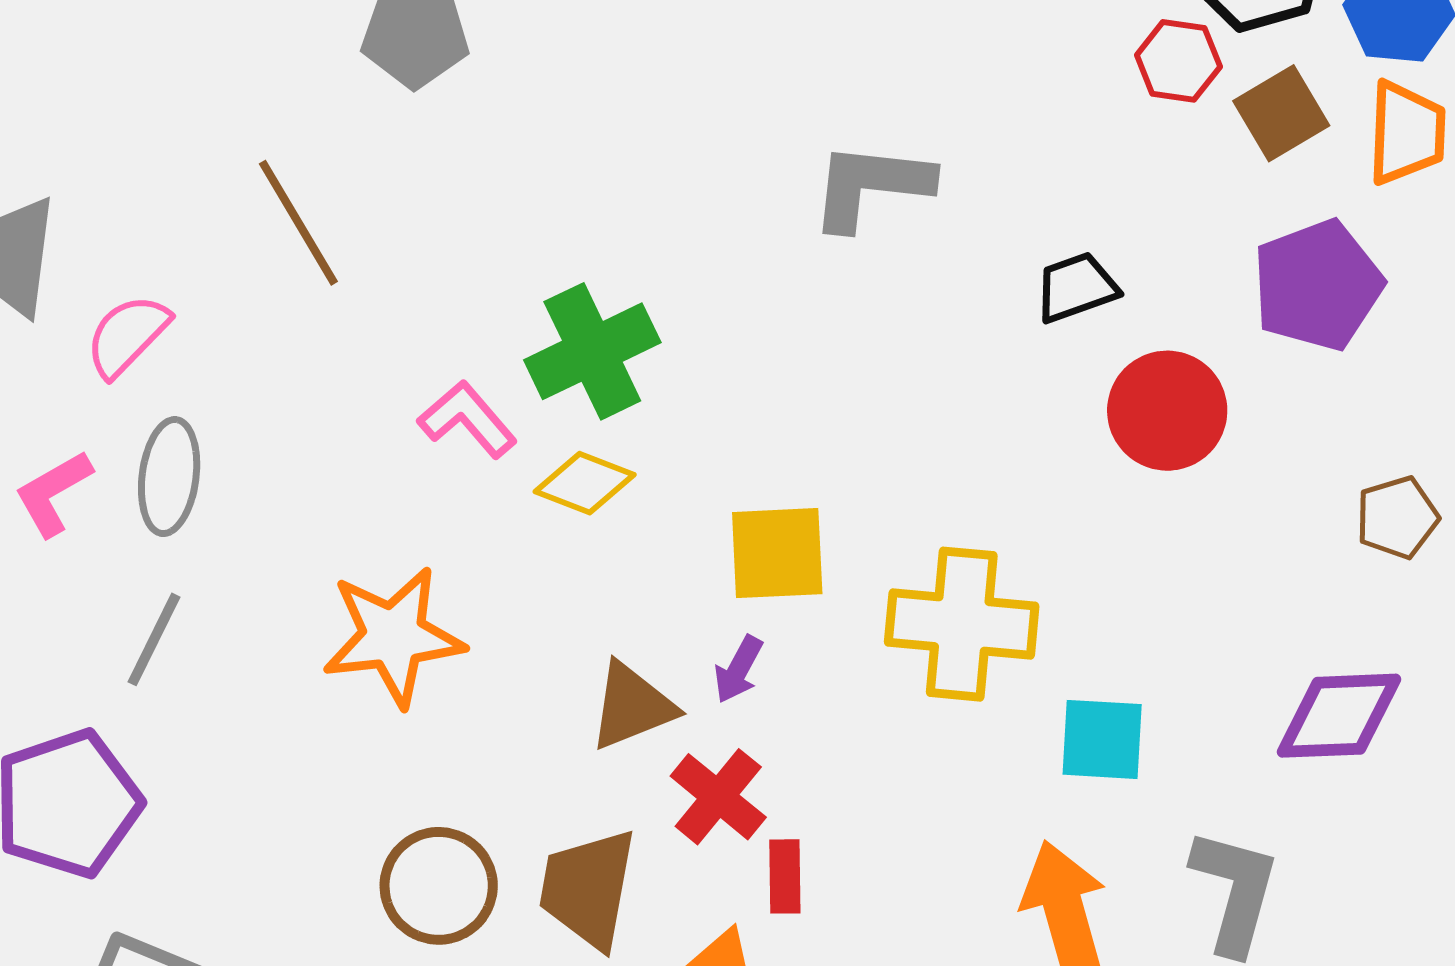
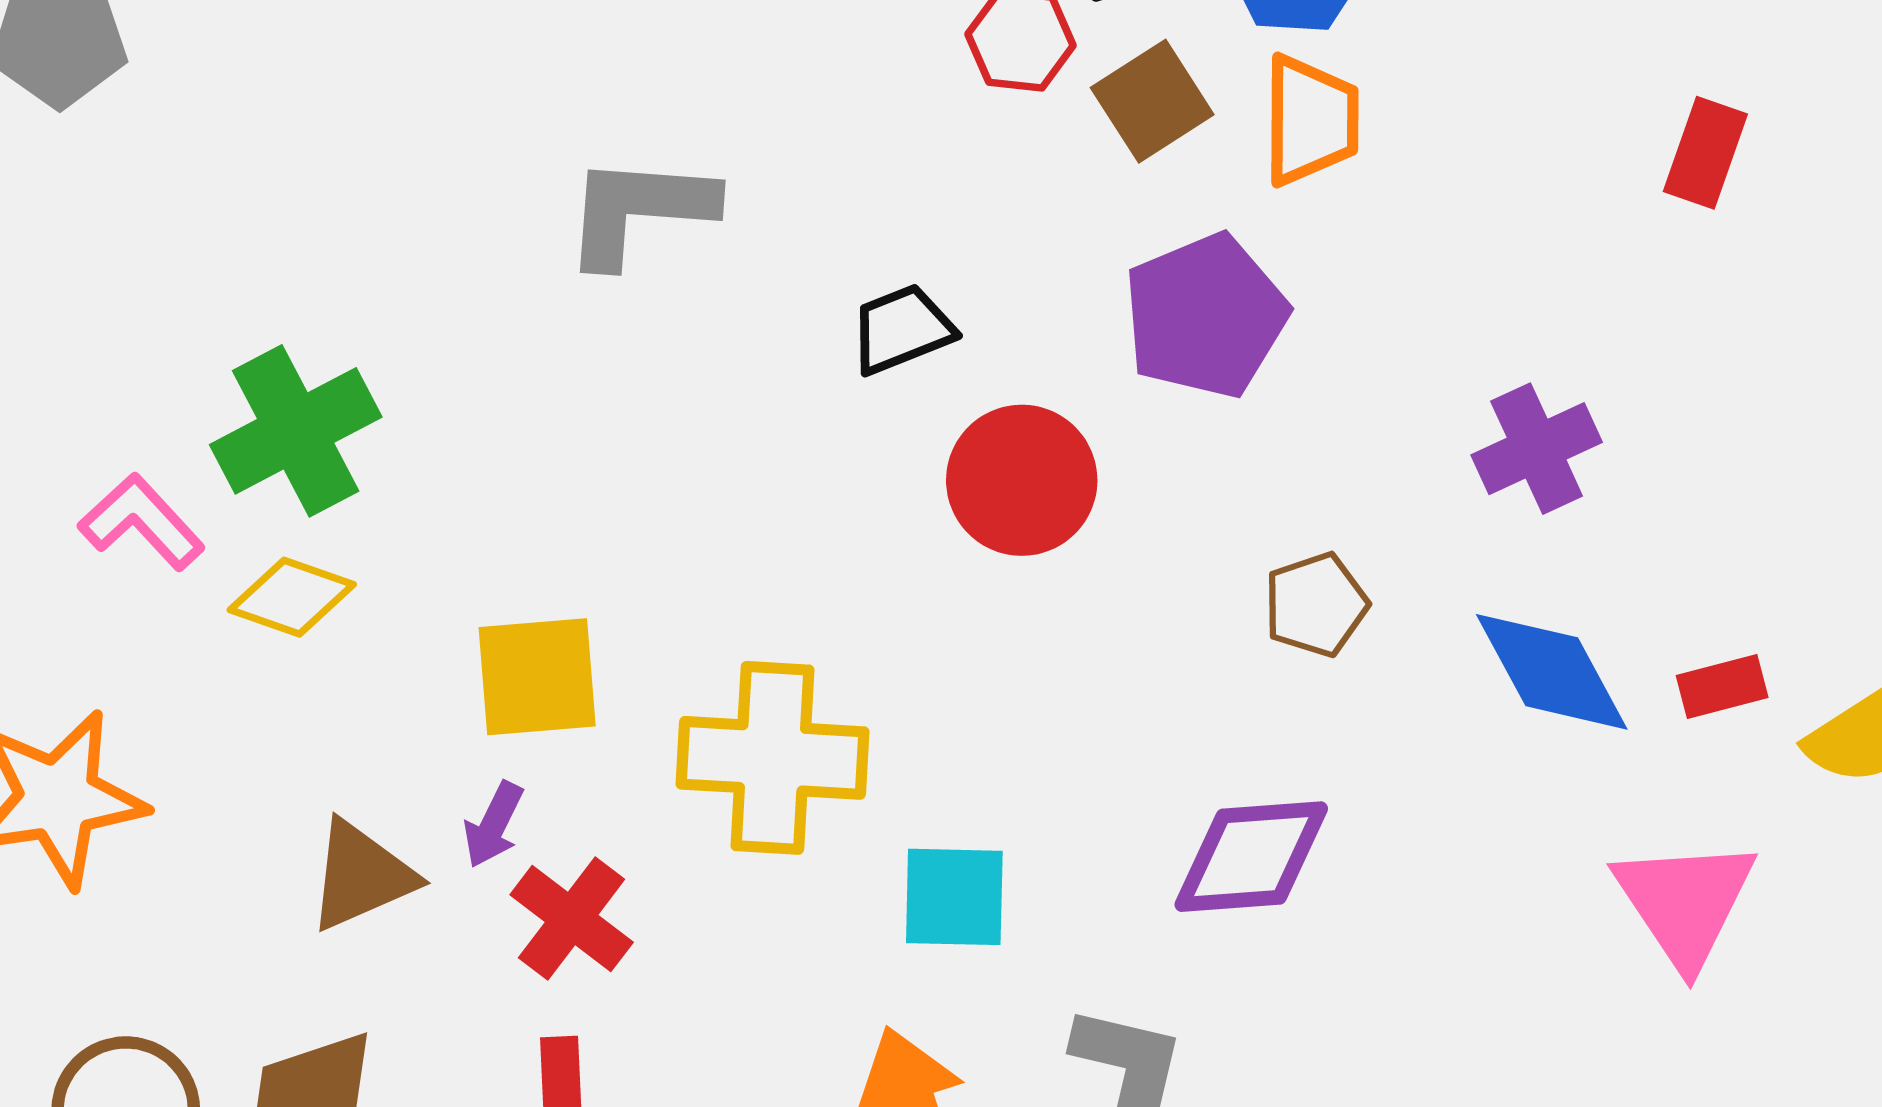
red cross: (718, 797) -> (572, 919), moved

